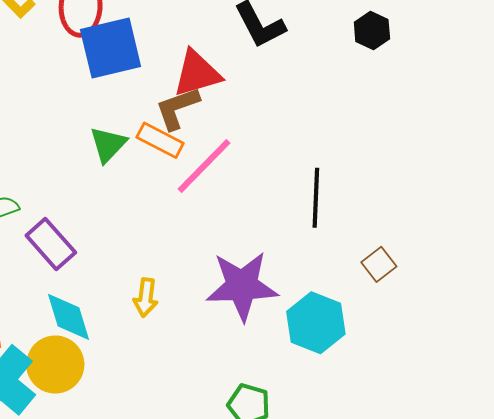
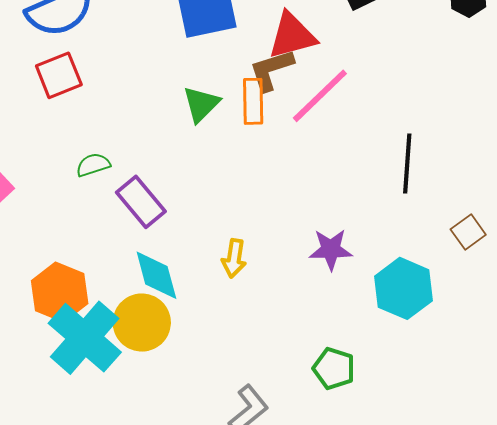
orange rectangle: (160, 140) -> (253, 101), turned 60
pink line: (204, 166) -> (320, 96), moved
purple star: (242, 286) -> (331, 249), size x0.6

